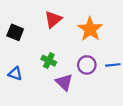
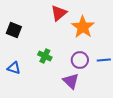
red triangle: (53, 19) -> (59, 13), moved
purple triangle: (64, 82) -> (71, 81), moved

